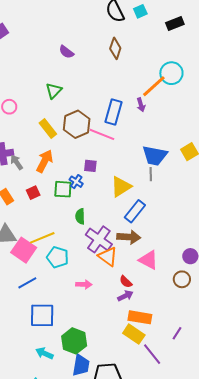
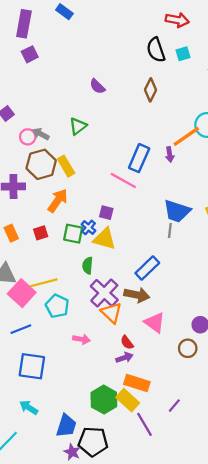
brown hexagon: (77, 124) -> (41, 164), moved
gray arrow: (17, 162) -> (41, 134), moved, turned -35
yellow triangle: (121, 187) -> (105, 239), moved, turned 40
green hexagon: (74, 341) -> (104, 400), moved

